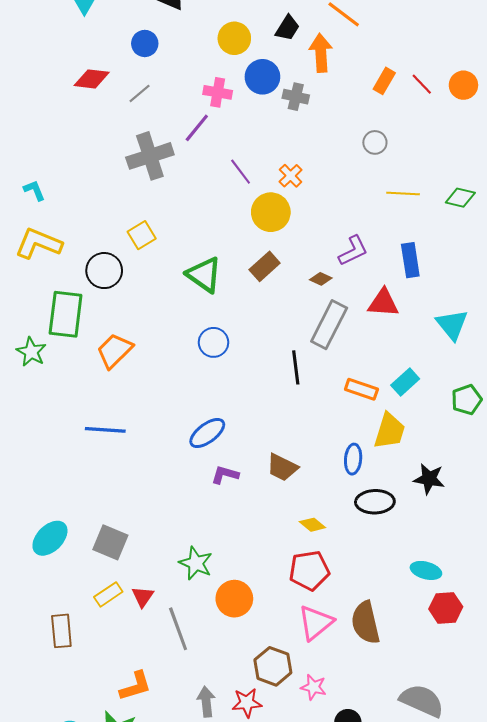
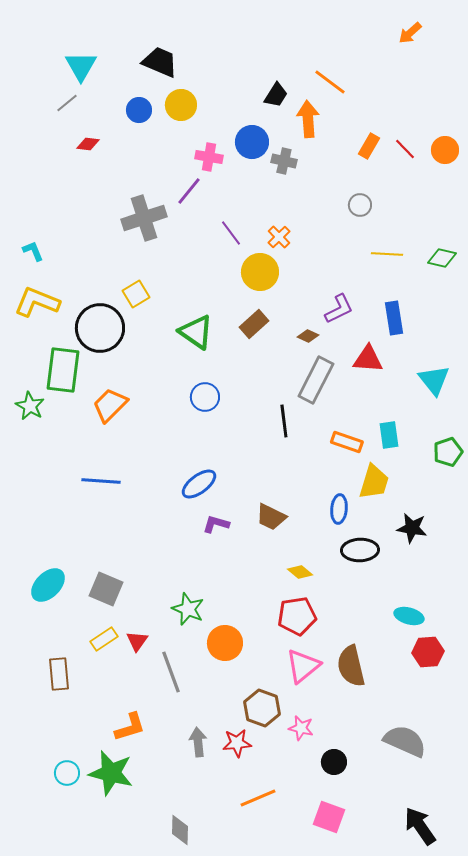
yellow circle: (234, 38) -> (181, 105), moved
red diamond: (92, 79) -> (88, 144), size x0.7
gray line: (140, 93) -> (67, 103), moved
black circle: (104, 271) -> (100, 328), size x1.4
cyan rectangle: (405, 382) -> (389, 435), turned -56

